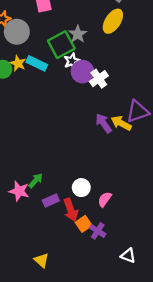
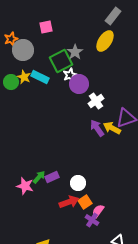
white cross: (99, 79) -> (96, 101), moved
pink semicircle: (105, 199) -> (98, 211), moved
purple rectangle: (51, 200) -> (52, 177), moved
red arrow: (71, 210) -> (69, 202), turned -90
orange square: (84, 224) -> (85, 202), moved

